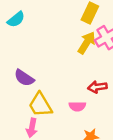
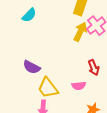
cyan semicircle: (16, 19) -> (29, 15), moved
red arrow: (97, 87) -> (94, 68), turned -98

